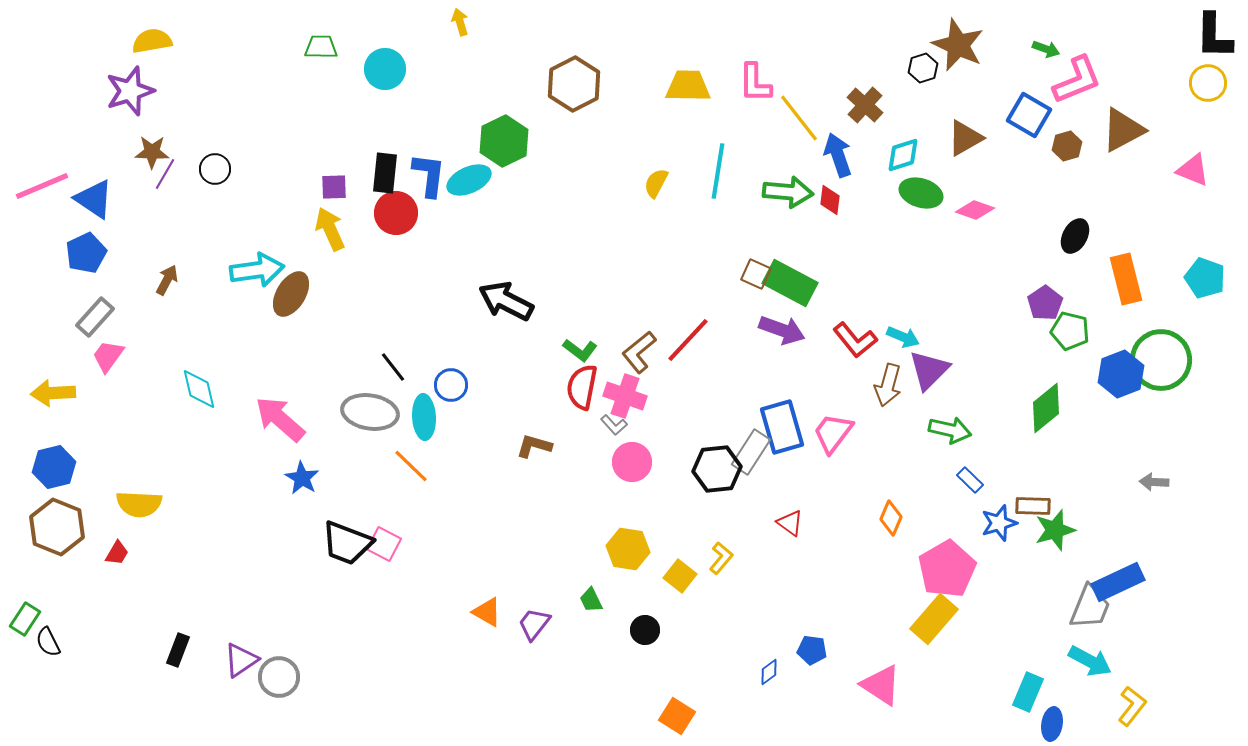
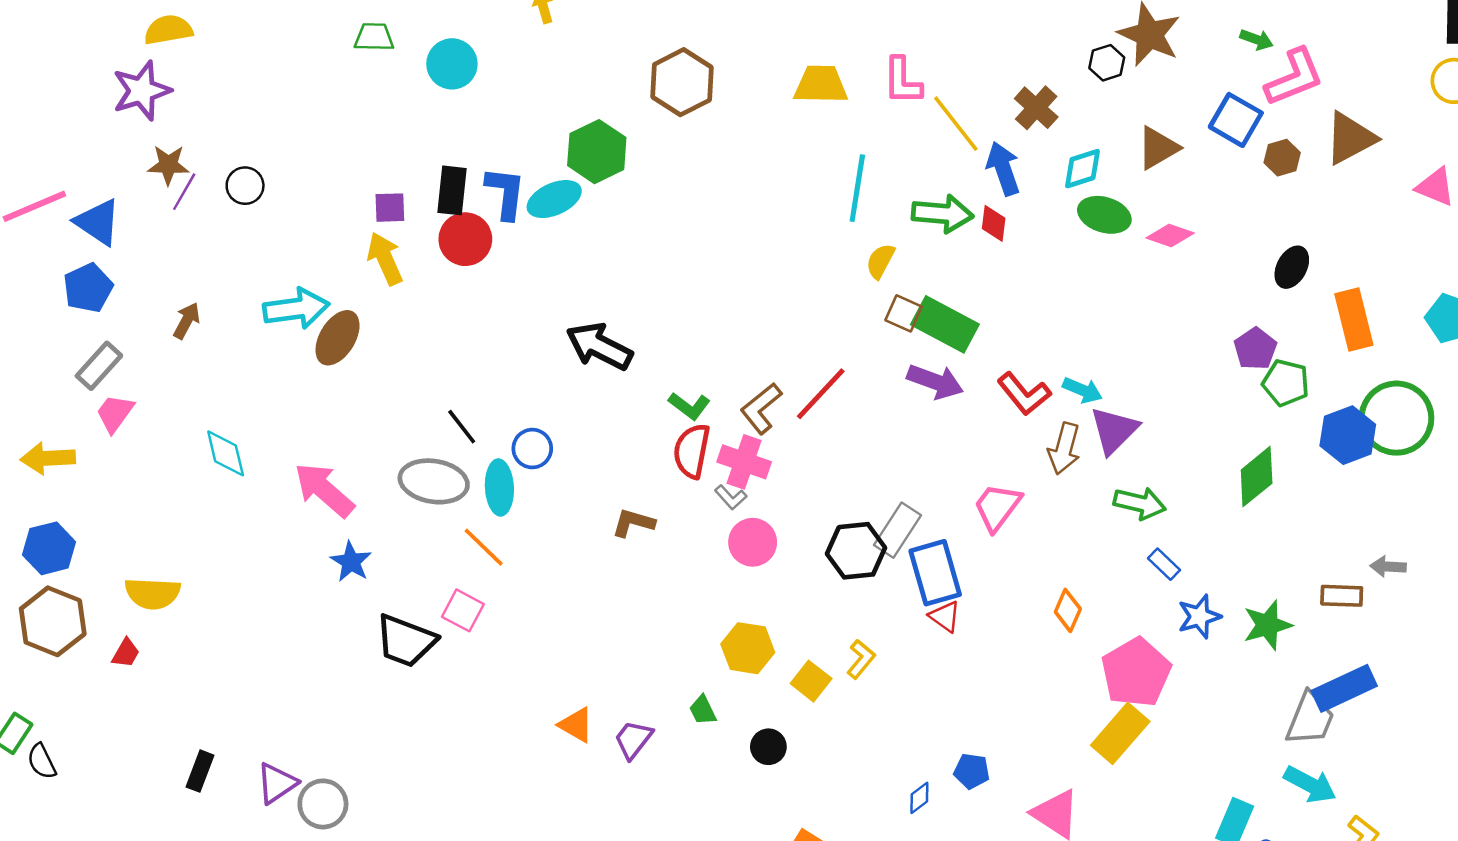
yellow semicircle: (656, 183) -> (880, 261), moved
blue rectangle: (782, 427) -> (935, 573), moved
brown rectangle: (1033, 506) -> (1342, 596), moved
pink square: (384, 544) -> (463, 610), moved

